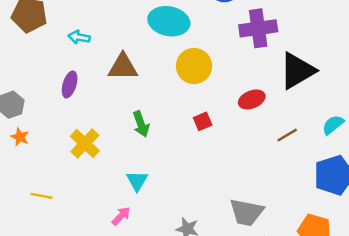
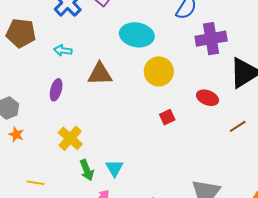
red ellipse: (252, 99) -> (208, 98), turned 45
green arrow: (141, 124) -> (87, 170), moved

